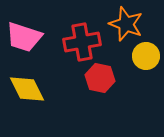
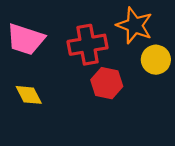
yellow diamond: (27, 89) -> (29, 95), size x0.7

